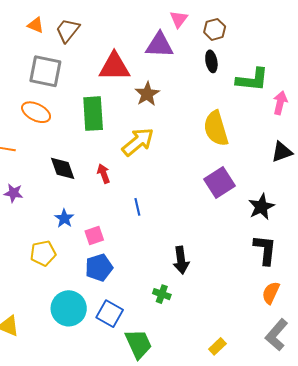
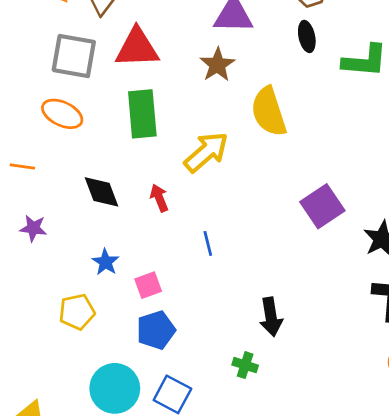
red triangle: (114, 67) -> (137, 48), moved
brown star: (147, 94) -> (217, 65), moved
yellow semicircle: (216, 128) -> (269, 112), moved

